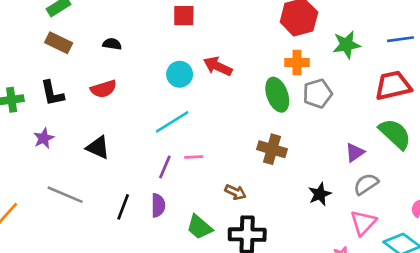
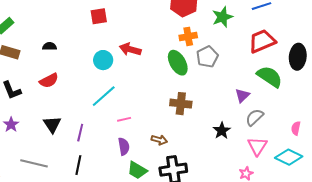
black triangle: (98, 147) -> (52, 124), turned 42
purple line: (165, 167) -> (80, 133), moved
purple semicircle: (158, 205) -> (124, 146), moved

